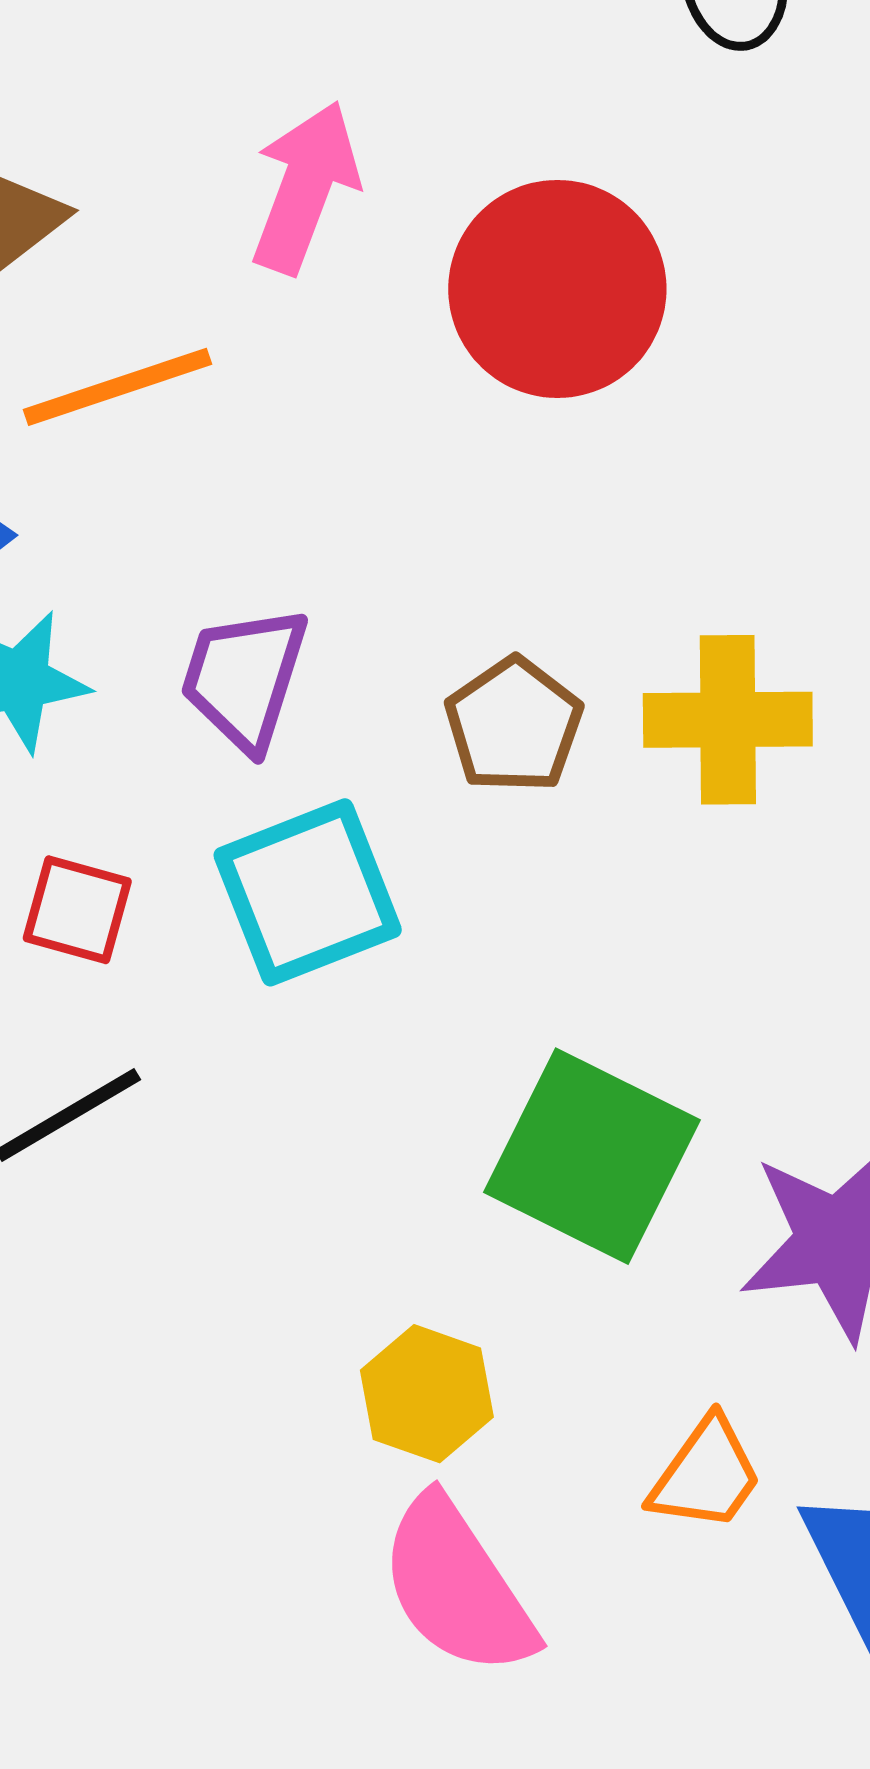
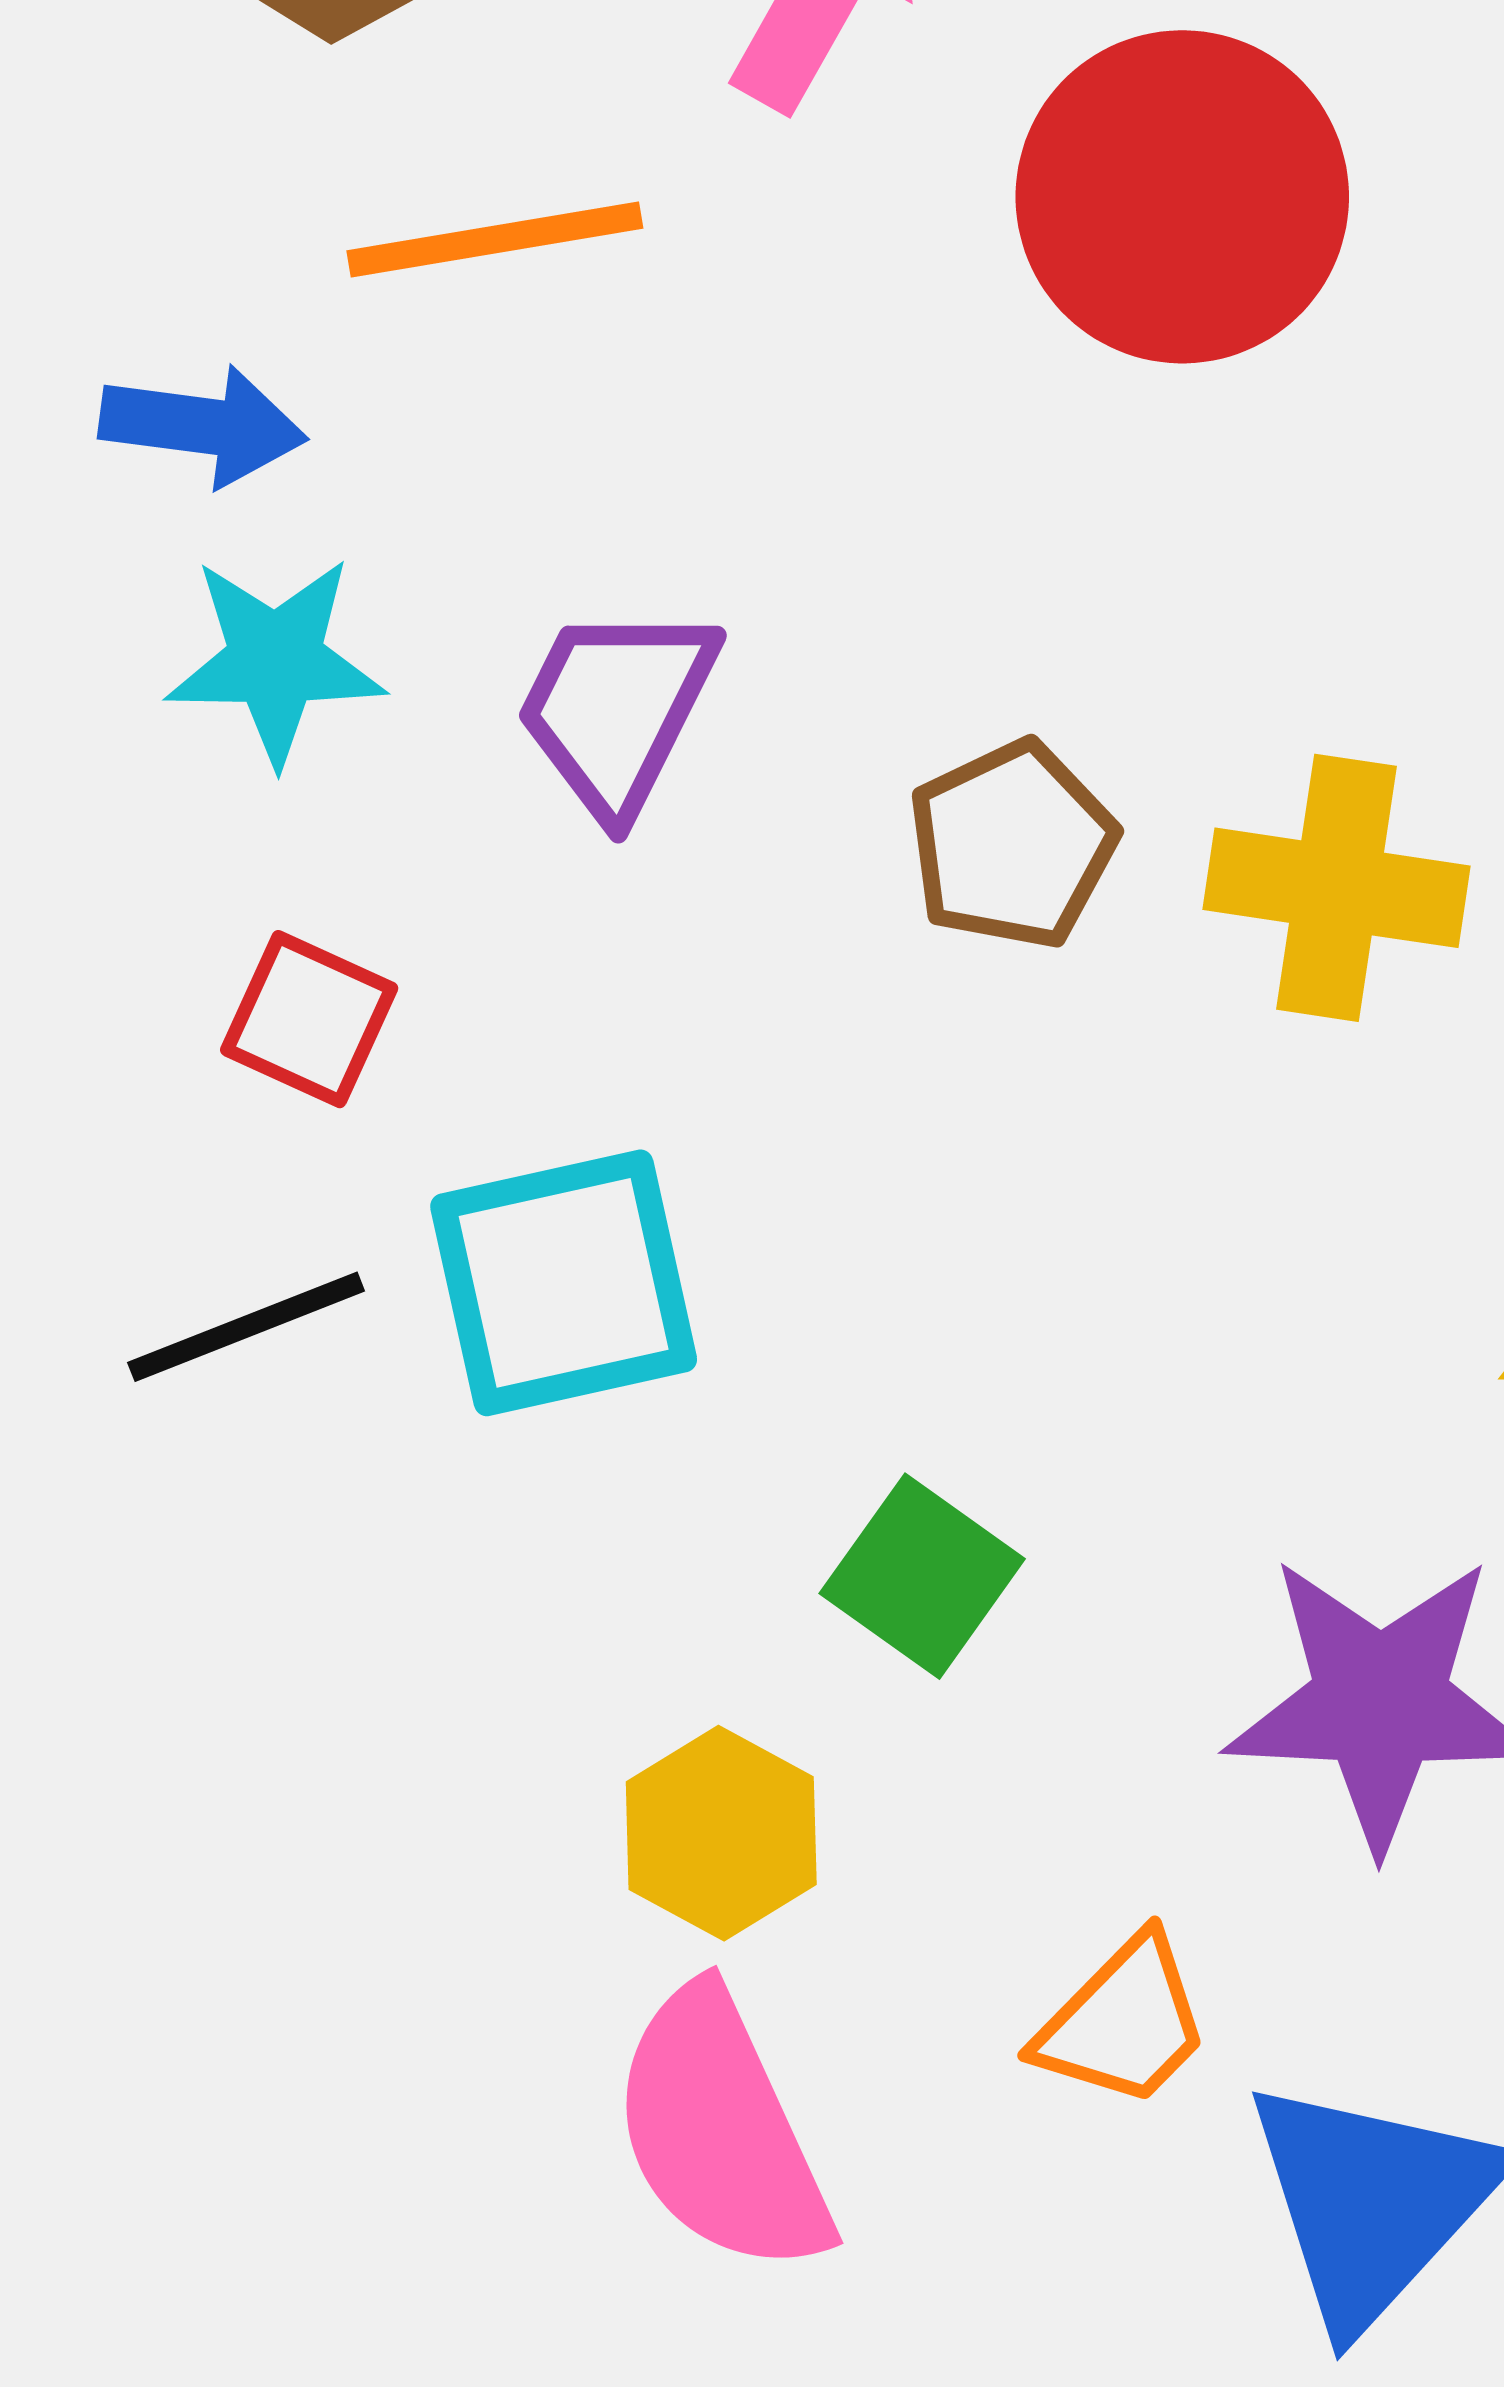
cyan square: (308, 892) -> (564, 1283), moved
green square: (592, 1156) -> (922, 1576), moved, size x0.6

